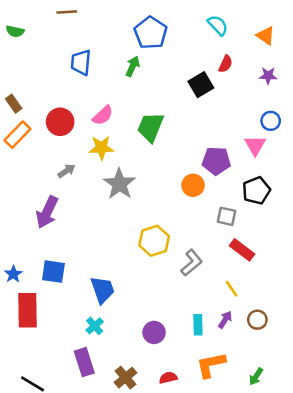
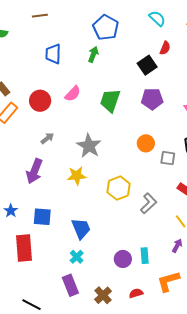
yellow star: (101, 148) -> (77, 176), moved
purple pentagon: (216, 161) -> (152, 99), moved
gray square: (227, 216) -> (168, 158), moved
blue star: (13, 274) -> (11, 211), moved
cyan rectangle: (198, 325) -> (145, 256), moved

